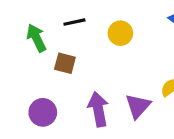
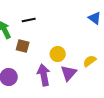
yellow circle: (120, 33) -> (58, 54), moved

